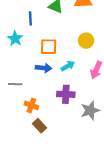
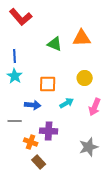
blue line: (30, 18) -> (15, 56), moved
blue arrow: (44, 68) -> (33, 105), moved
purple cross: (66, 94) -> (49, 131), moved

